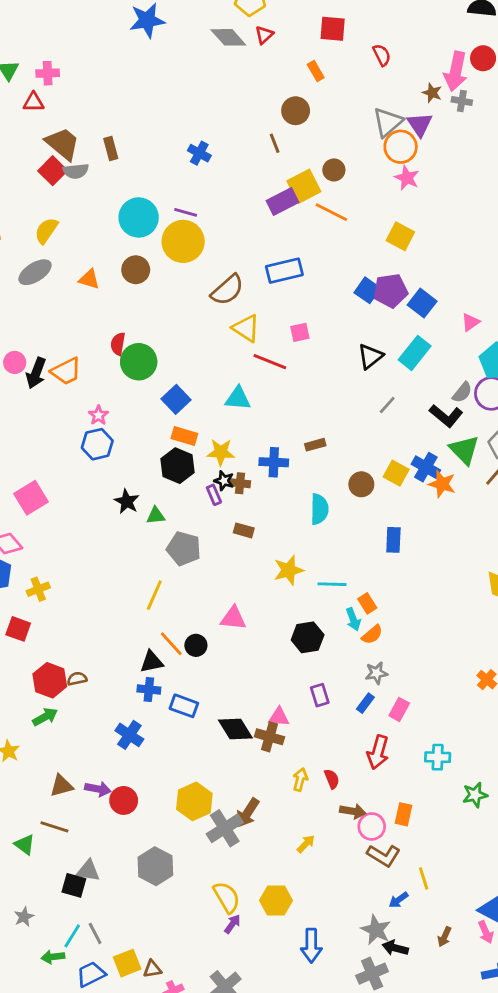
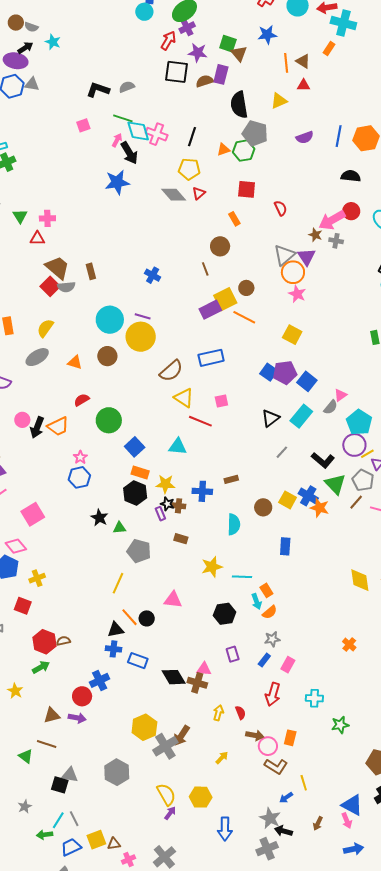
pink arrow: (456, 71) -> (332, 220), turned 48
red semicircle: (118, 344) -> (82, 400), moved, turned 49
gray semicircle: (462, 392) -> (331, 407), moved
blue cross: (129, 735) -> (100, 680), turned 30
red circle: (124, 800) -> (82, 696), moved

